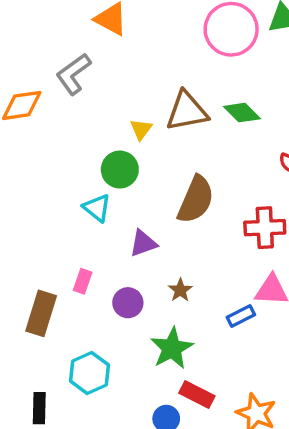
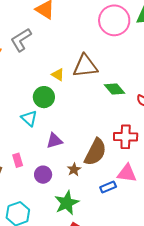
green diamond: (242, 113) -> (115, 89), moved
yellow triangle: (141, 129) -> (58, 75), turned -40
brown semicircle: (196, 200) -> (95, 152), moved
pink rectangle: (83, 281) -> (18, 160), turned -40

